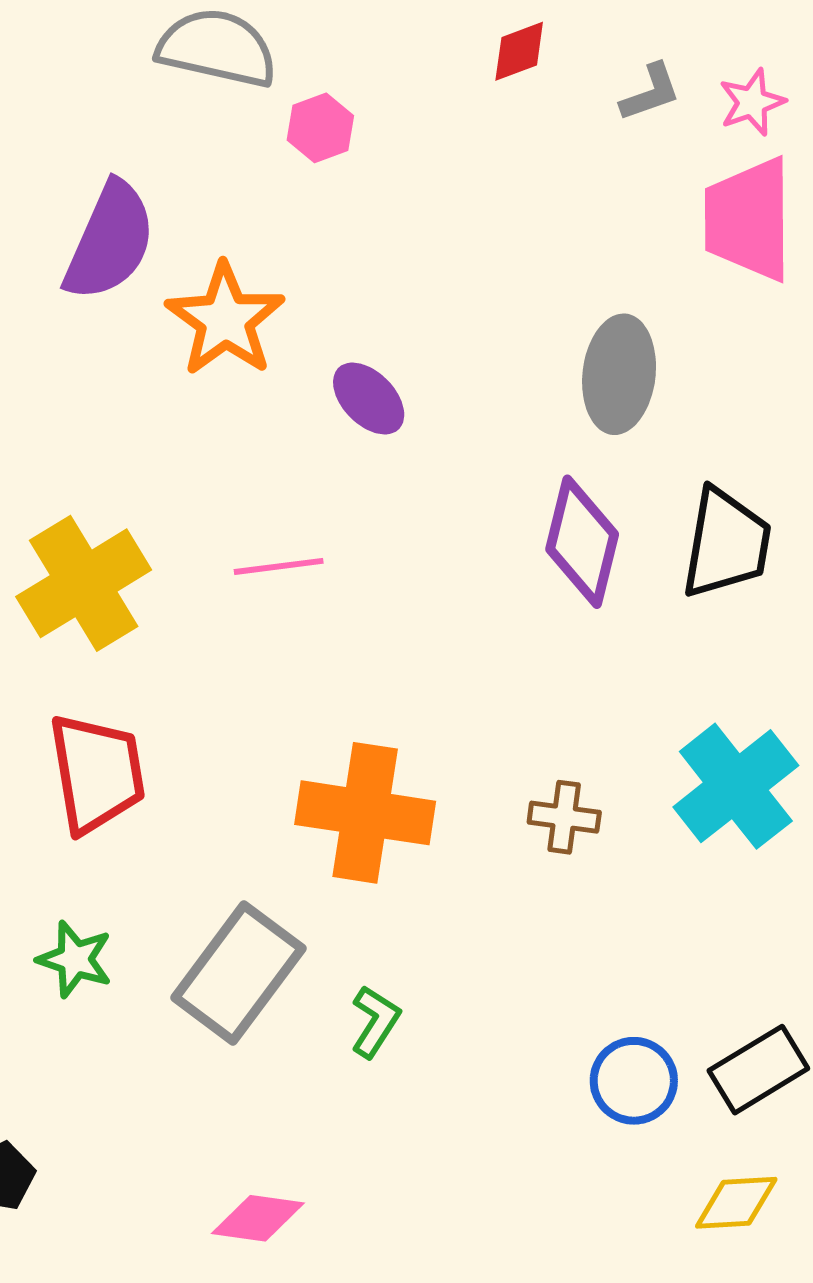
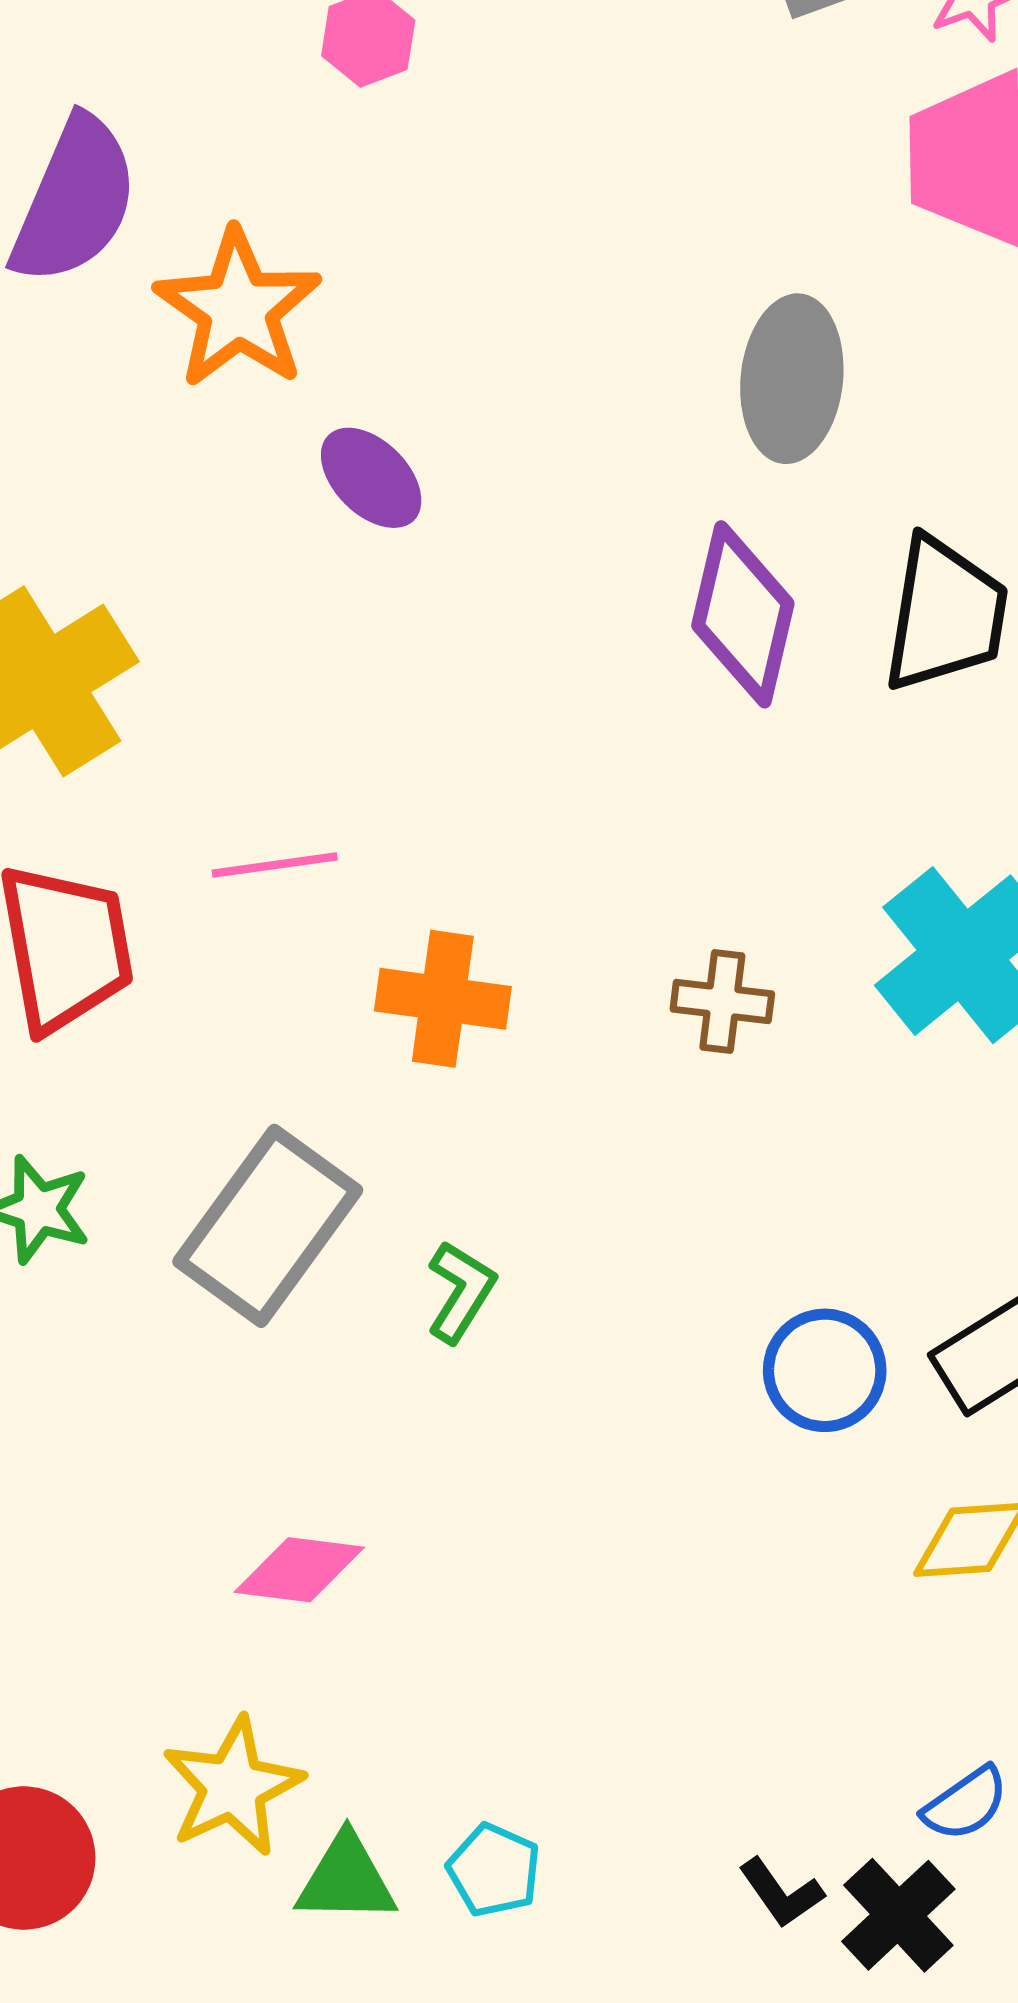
purple ellipse: (369, 399) -> (371, 478), moved
pink line: (279, 566) -> (275, 865), moved
orange cross: (365, 813) -> (443, 999), size x0.7

